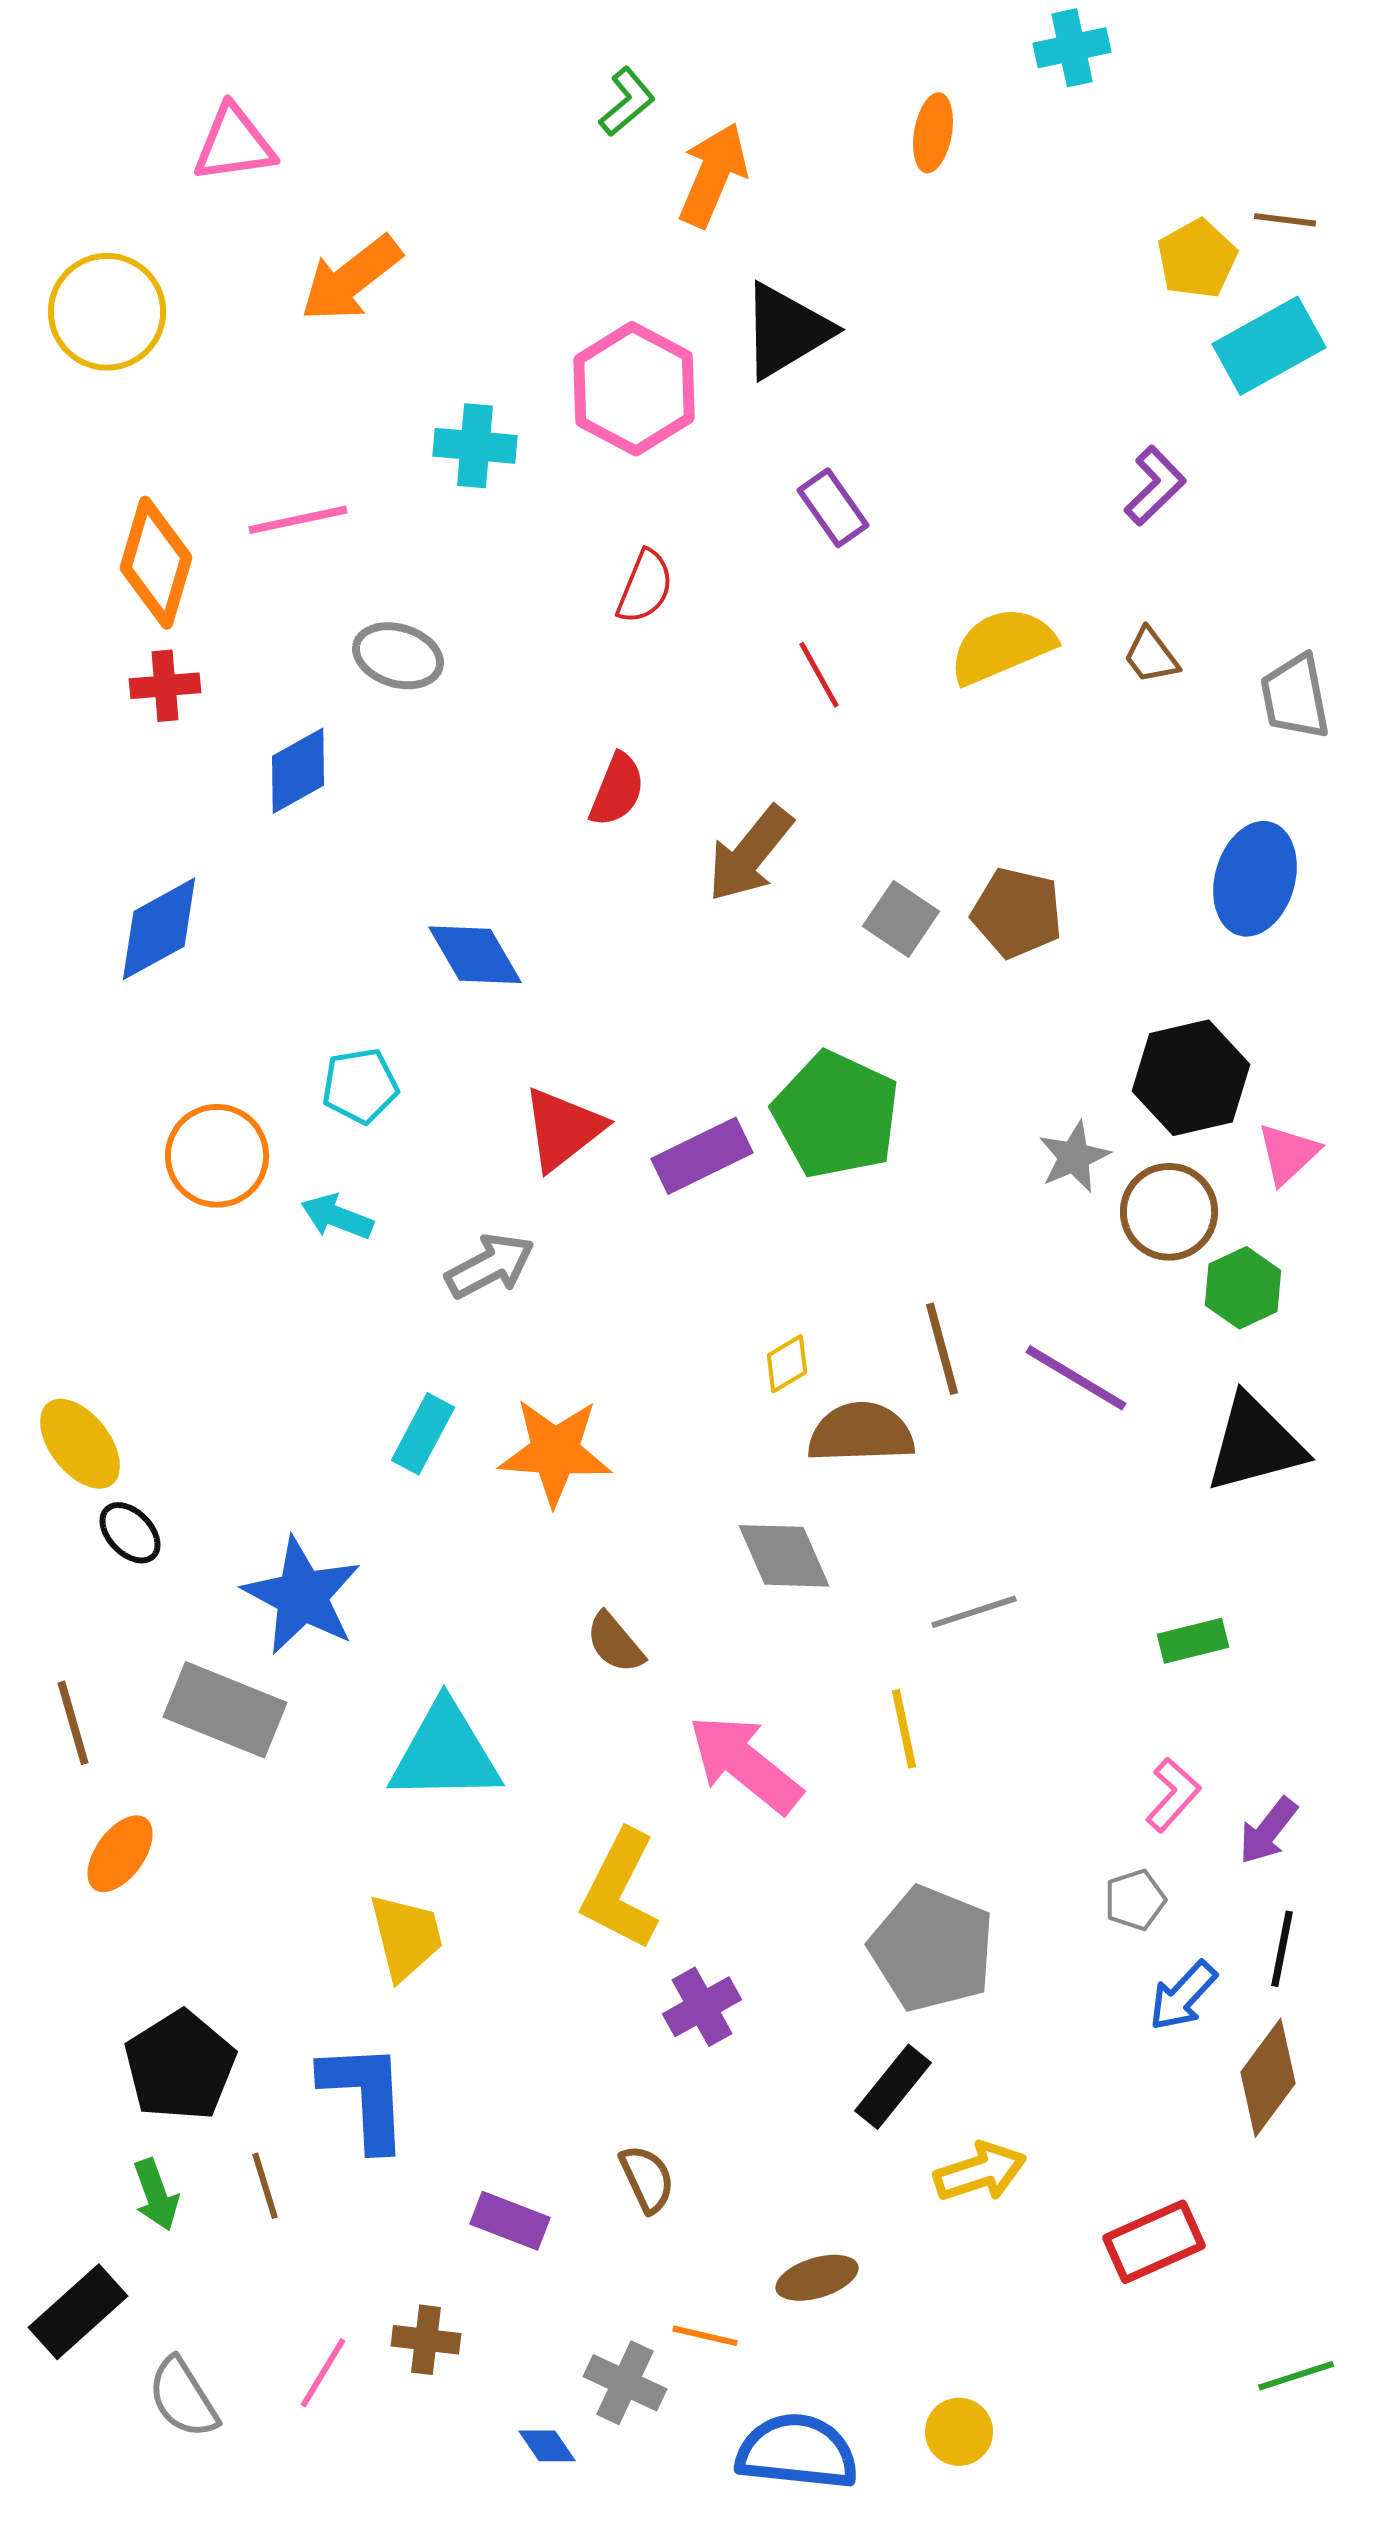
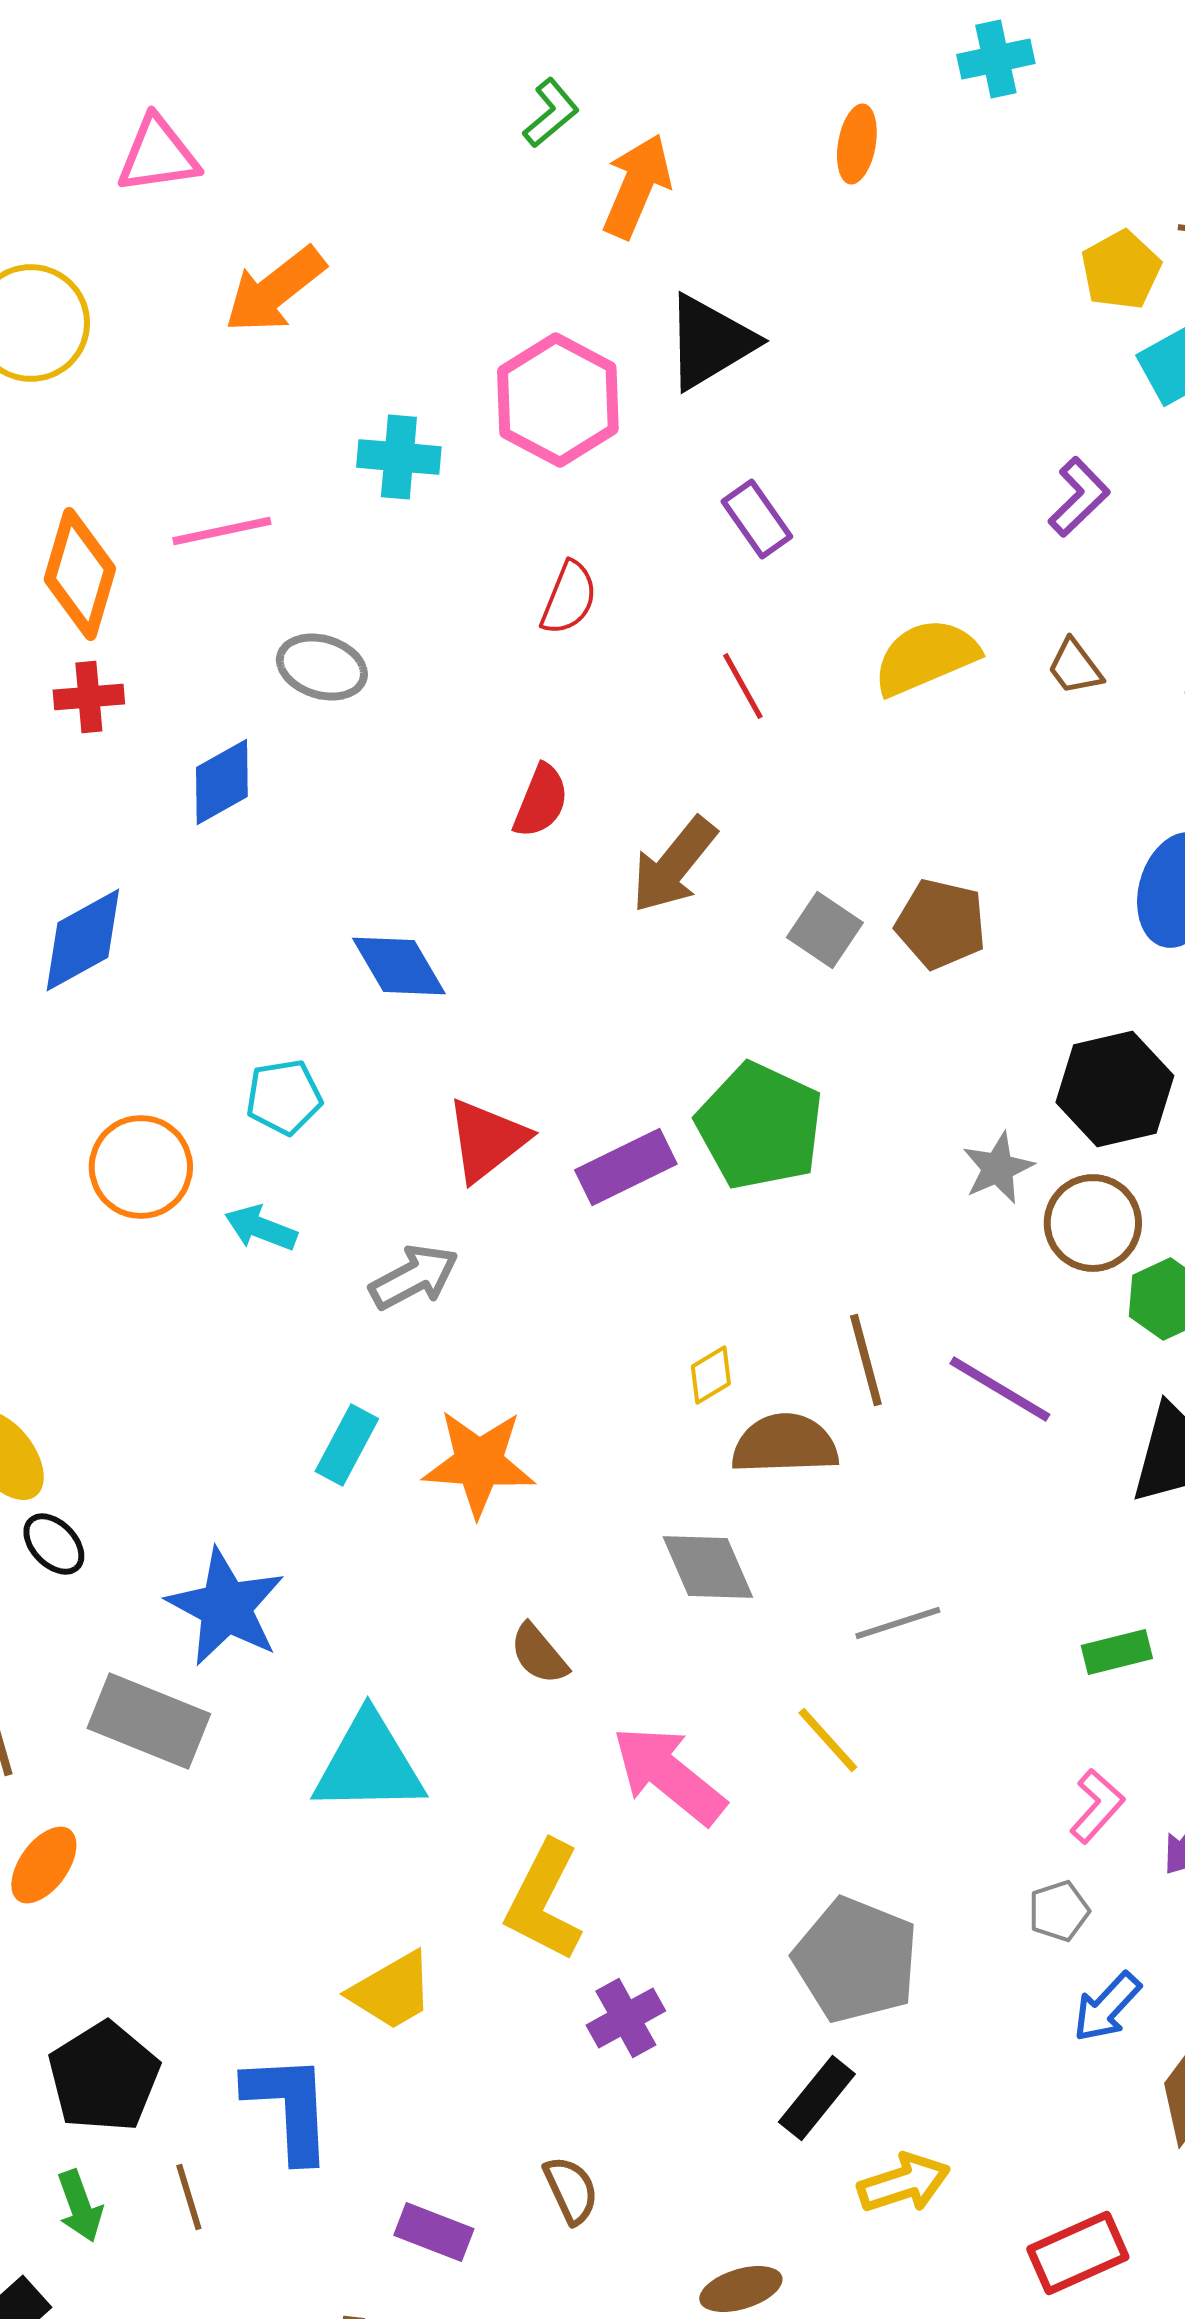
yellow line: (904, 1729) -> (828, 1740), turned -30
yellow trapezoid: (406, 1937) -> (392, 1991), moved, turned 74

